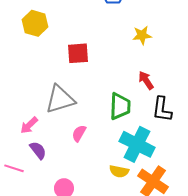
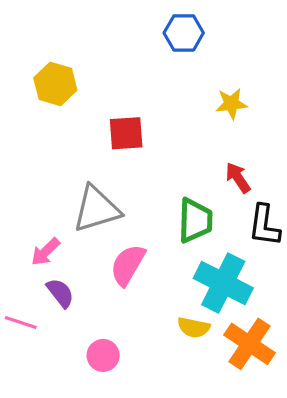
pink semicircle: (79, 133) -> (128, 265), size x1.5

